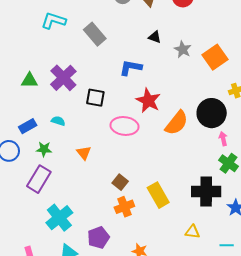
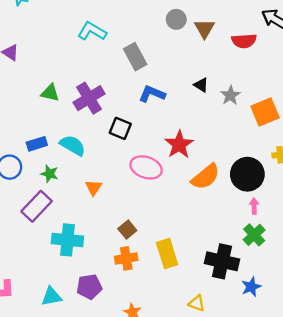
black triangle: (155, 37) -> (201, 85), moved
blue L-shape: (131, 68) -> (152, 94), moved
cyan semicircle: (58, 121) -> (73, 145), size x1.6
cyan cross: (59, 218) -> (67, 240), moved, turned 32

